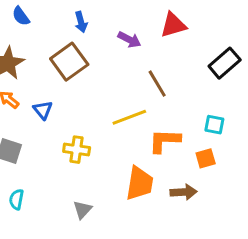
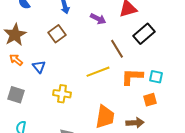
brown square: (69, 62) -> (57, 34), size x0.7
black rectangle: (225, 63) -> (144, 34), moved
orange L-shape: (165, 141) -> (132, 77), moved

